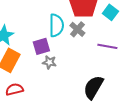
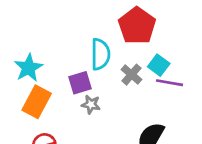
cyan square: (110, 12) -> (159, 65), moved
gray cross: (77, 29) -> (132, 75), moved

